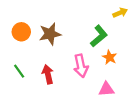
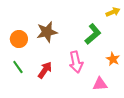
orange circle: (21, 32) -> (19, 39), moved
orange star: (110, 57) -> (113, 59), moved
red arrow: (48, 74) -> (45, 70), turned 48

